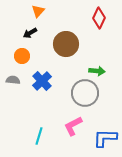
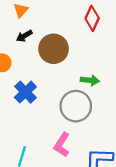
black arrow: (30, 33) -> (24, 36), moved
pink L-shape: (73, 126) -> (62, 145), turned -30

